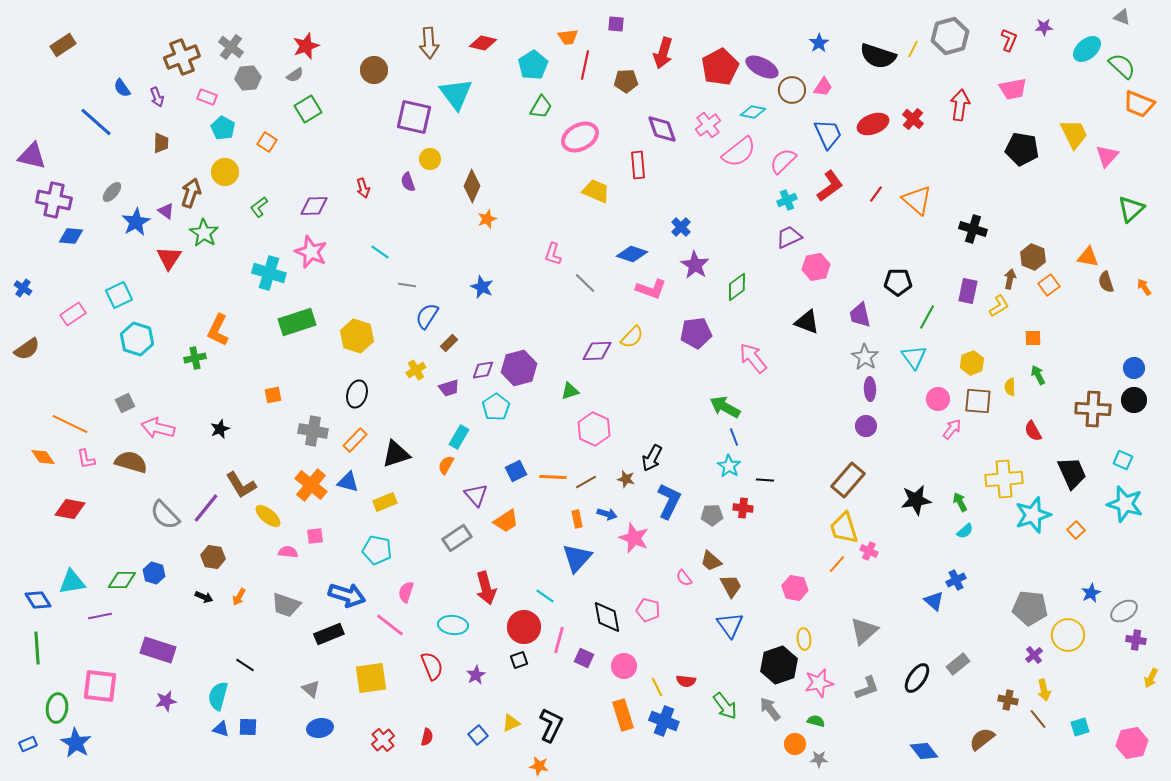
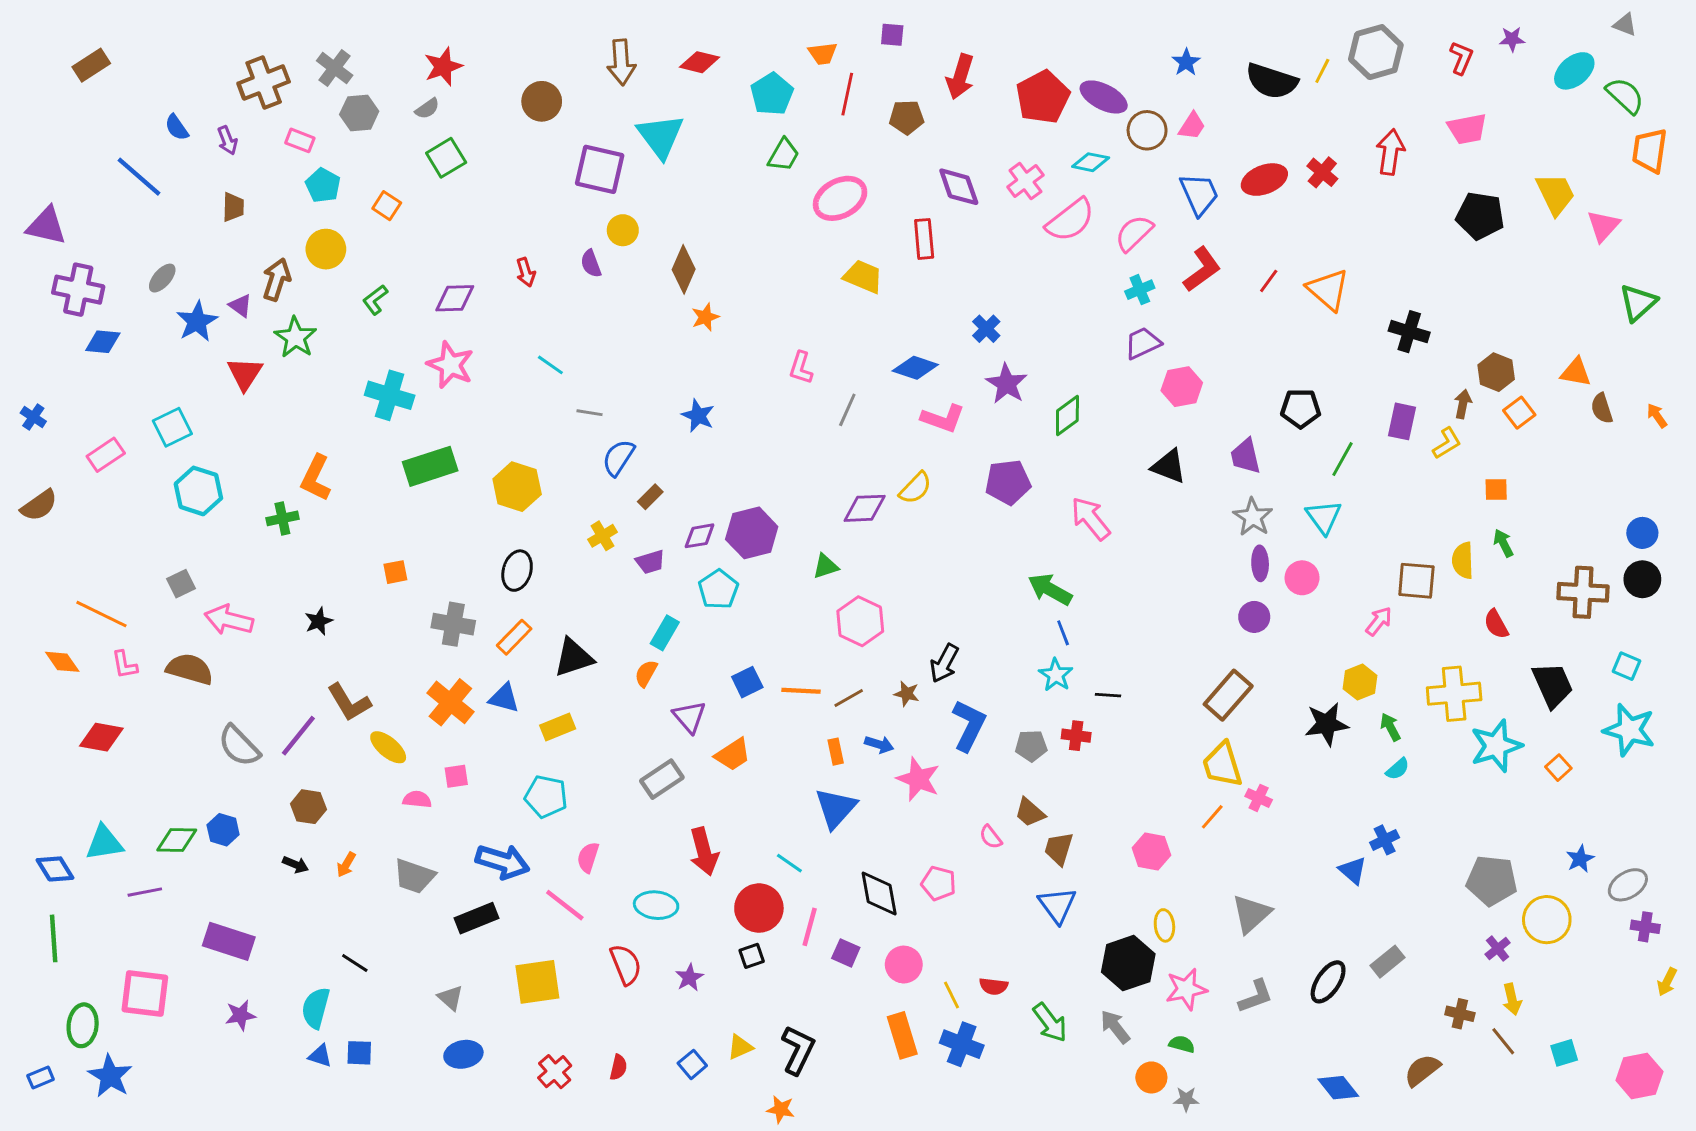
orange trapezoid: (1139, 104) -> (1650, 151), turned 76
gray line: (585, 283) -> (847, 410), turned 70
yellow hexagon: (972, 363) -> (1360, 682), moved
yellow semicircle: (1010, 387) -> (1463, 560), size x1.4
pink circle: (938, 399) -> (1302, 578), moved
brown trapezoid: (731, 586) -> (1059, 849), turned -135

